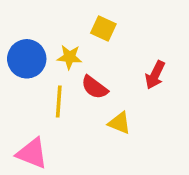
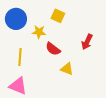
blue circle: (27, 59) -> (16, 19), moved
yellow line: (59, 102) -> (20, 57), moved

